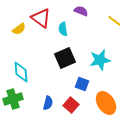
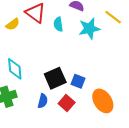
black square: (65, 58) -> (55, 78), moved
cyan star: (100, 60) -> (89, 28), moved

